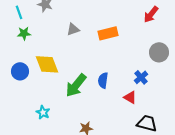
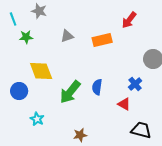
red arrow: (151, 14) -> (129, 20), moved
green star: (24, 33) -> (26, 37), moved
blue circle: (20, 71) -> (19, 91), moved

